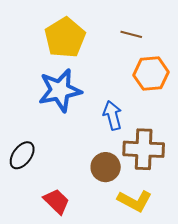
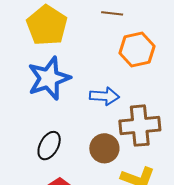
blue arrow: (113, 115) -> (104, 96), turned 116
black ellipse: (22, 155) -> (49, 146), moved

